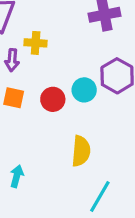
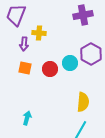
yellow semicircle: (81, 151) -> (83, 102), moved

